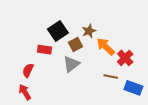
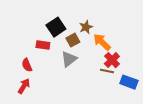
red cross: (125, 58) -> (112, 60), moved
red semicircle: (28, 70) -> (27, 65), turned -48
red arrow: (25, 92) -> (24, 86), turned 63

